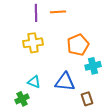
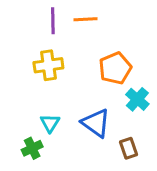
cyan cross: (93, 66) -> (137, 99), turned -35
cyan triangle: (34, 82) -> (50, 123), turned 40
blue triangle: (65, 82) -> (96, 123), turned 30

